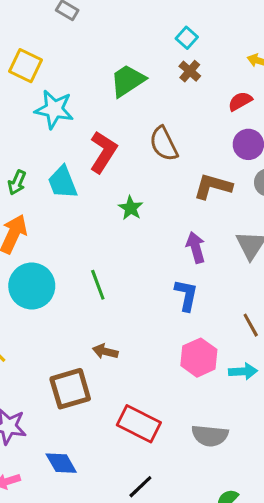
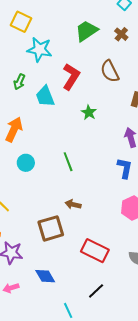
brown cross: (190, 71) -> (121, 34), moved
green arrow: (17, 183) -> (19, 82), moved
cyan circle: (32, 286) -> (26, 163), size x0.6

